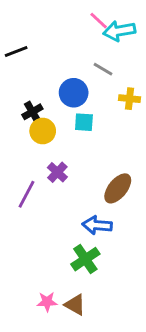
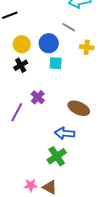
black cross: (32, 112) -> (21, 65), moved
yellow circle: (43, 131) -> (22, 44), moved
brown ellipse: (118, 188) -> (79, 108), turned 75

